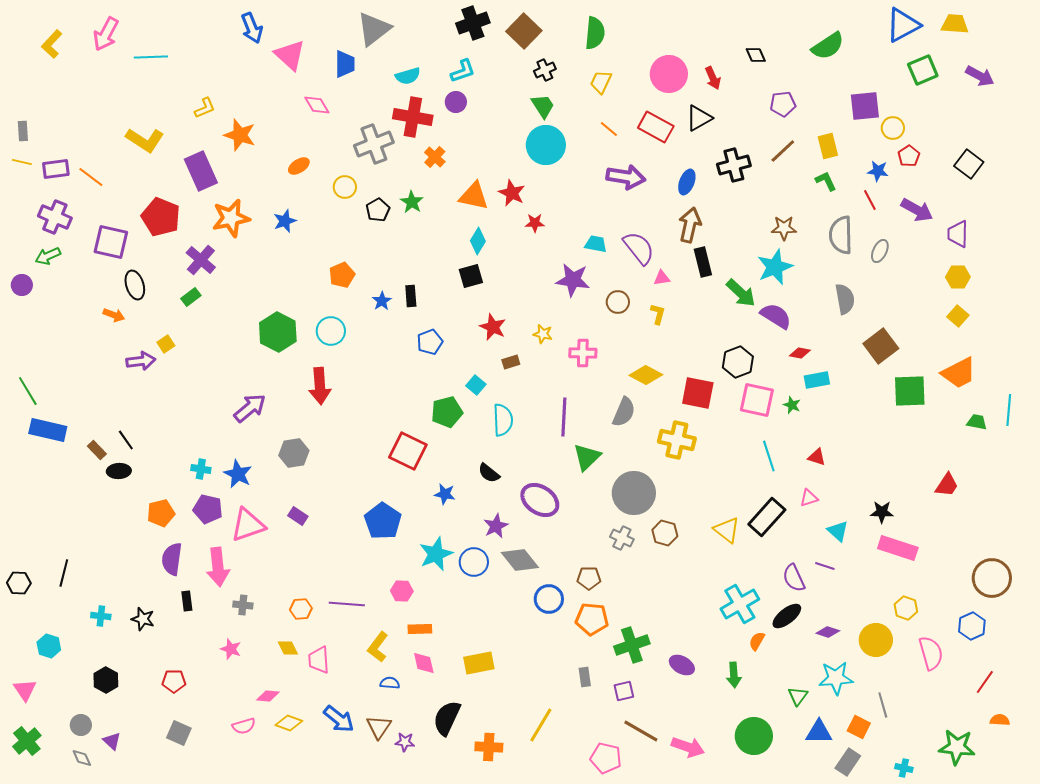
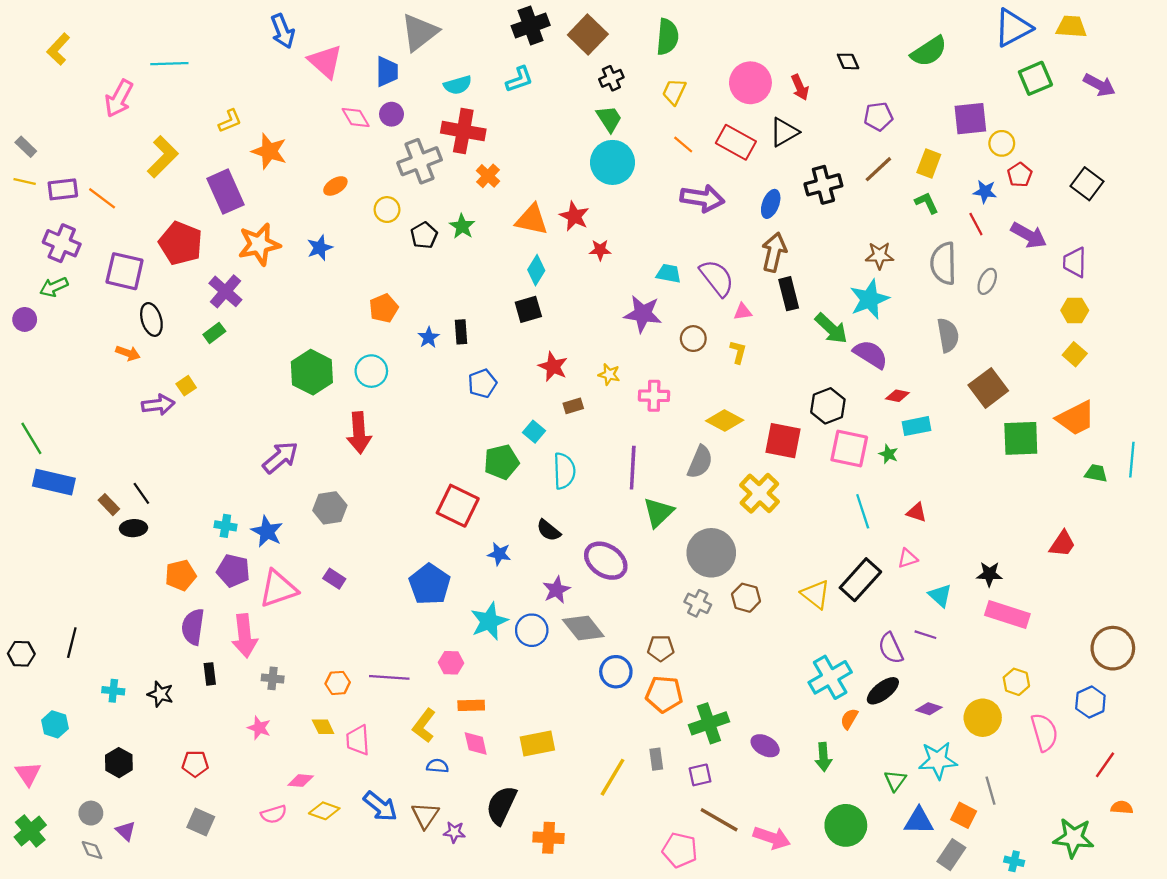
pink arrow: (106, 34) -> (119, 98), moved
purple circle: (456, 102) -> (392, 114), moved
gray rectangle: (23, 131) -> (26, 147), turned -42
yellow L-shape: (145, 140) -> (163, 157), turned -78
yellow rectangle: (828, 146) -> (929, 164), turned 35
yellow cross: (677, 440) -> (759, 493), turned 30
yellow line: (541, 725) -> (612, 777), moved

